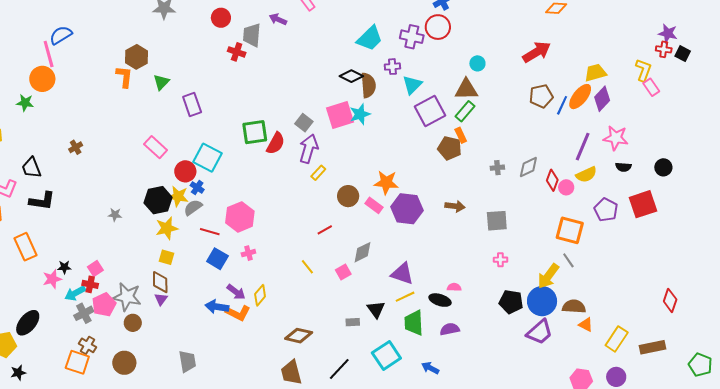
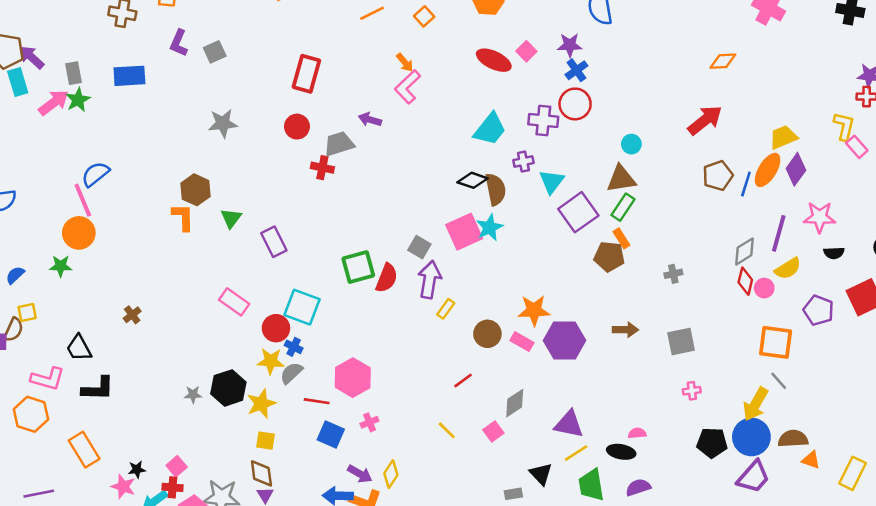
gray trapezoid: (252, 35) -> (339, 144), turned 75
gray diamond: (528, 167) -> (745, 251), moved
black hexagon: (158, 200) -> (228, 388), moved
pink star: (52, 279) -> (123, 487), turned -30

